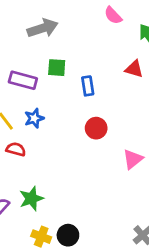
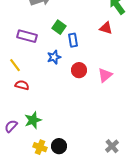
green square: (57, 68) -> (59, 27), moved, turned 32
blue star: (34, 118) -> (54, 57), moved
pink triangle: (133, 159) -> (105, 75), moved

